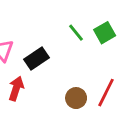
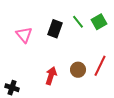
black rectangle: (37, 59) -> (55, 29), moved, turned -36
red arrow: (16, 88) -> (51, 76), moved

